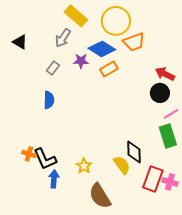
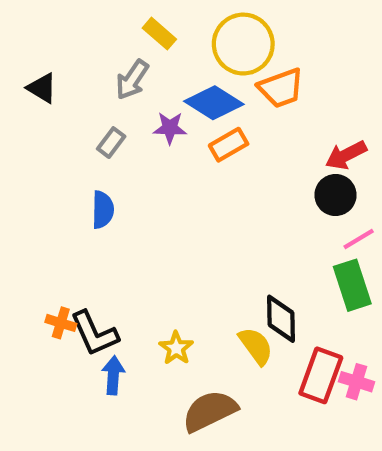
yellow rectangle: (76, 16) -> (159, 34), size x0.7
red arrow: (165, 74) -> (346, 155), turned -54
brown semicircle: (100, 196) -> (210, 411), turned 96

